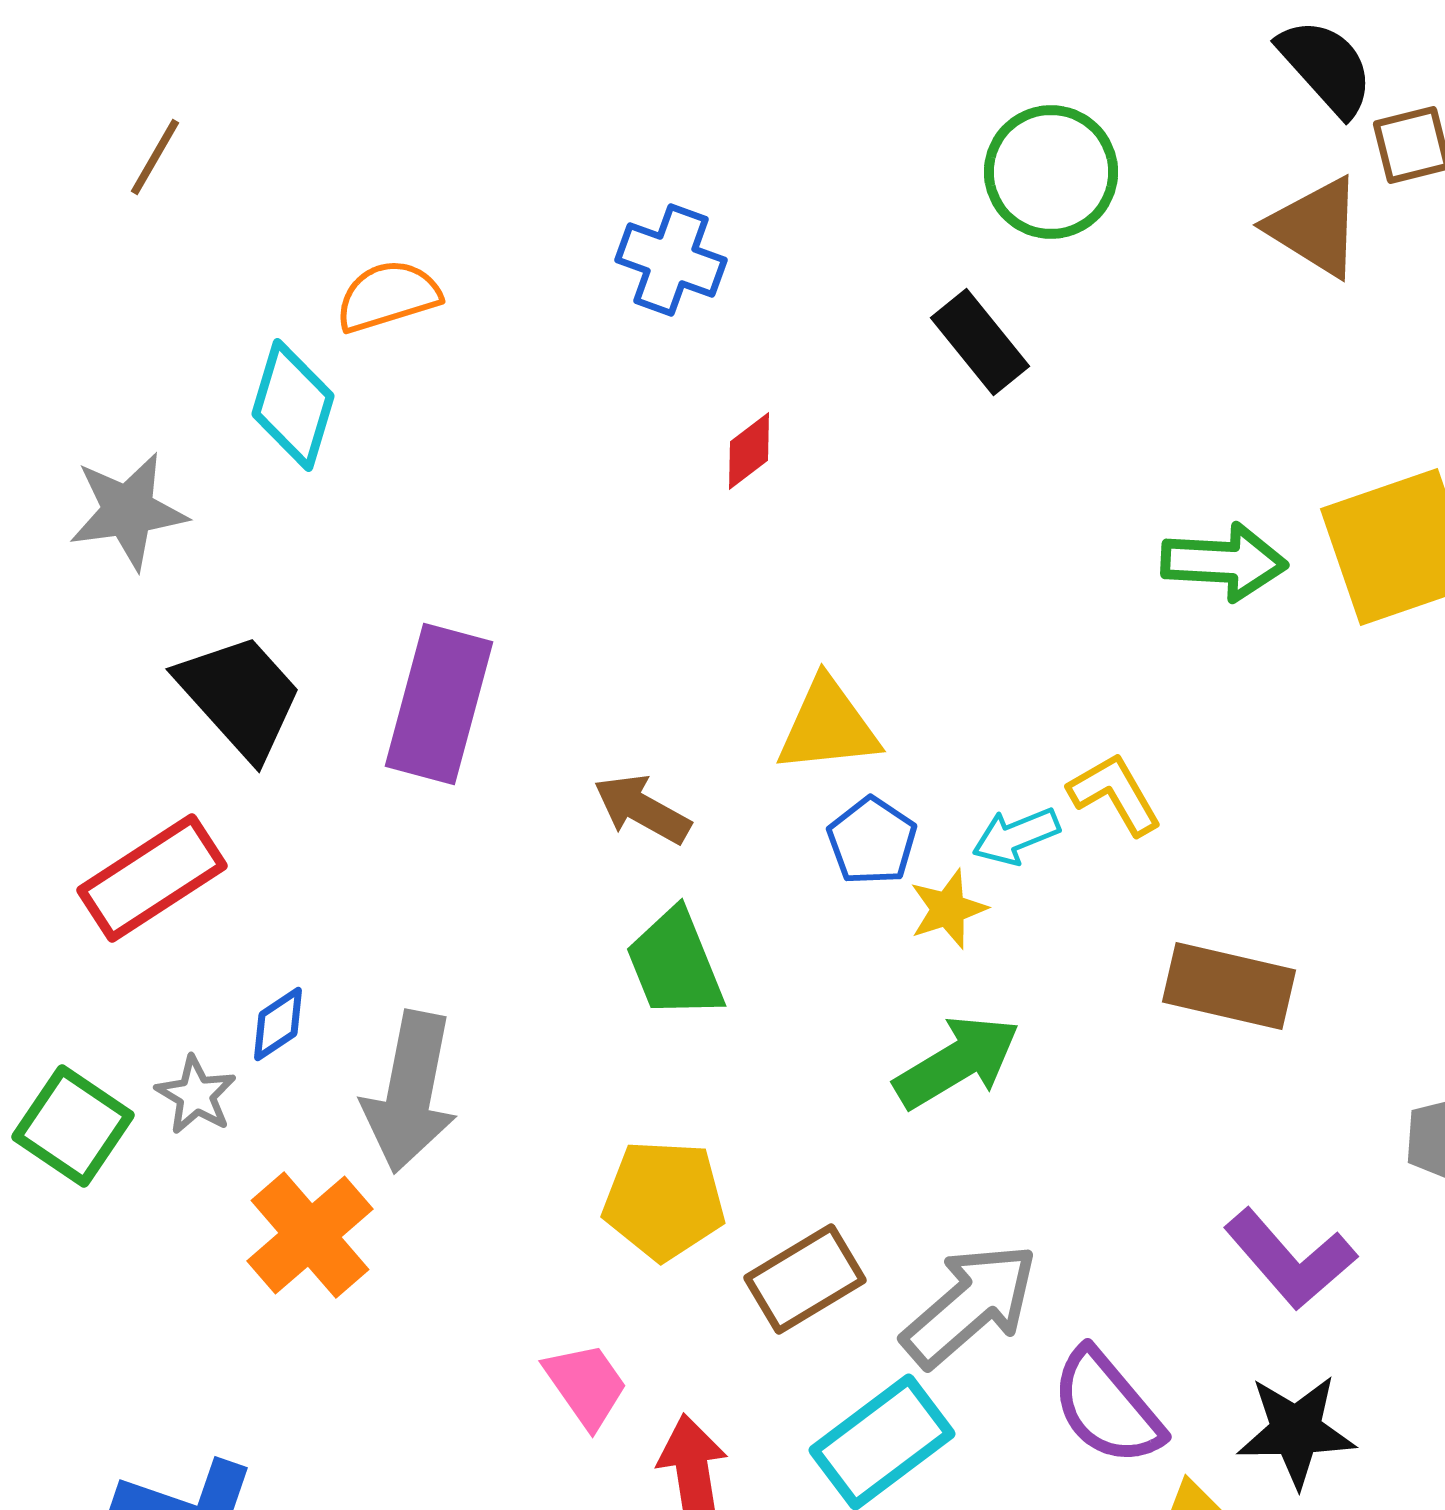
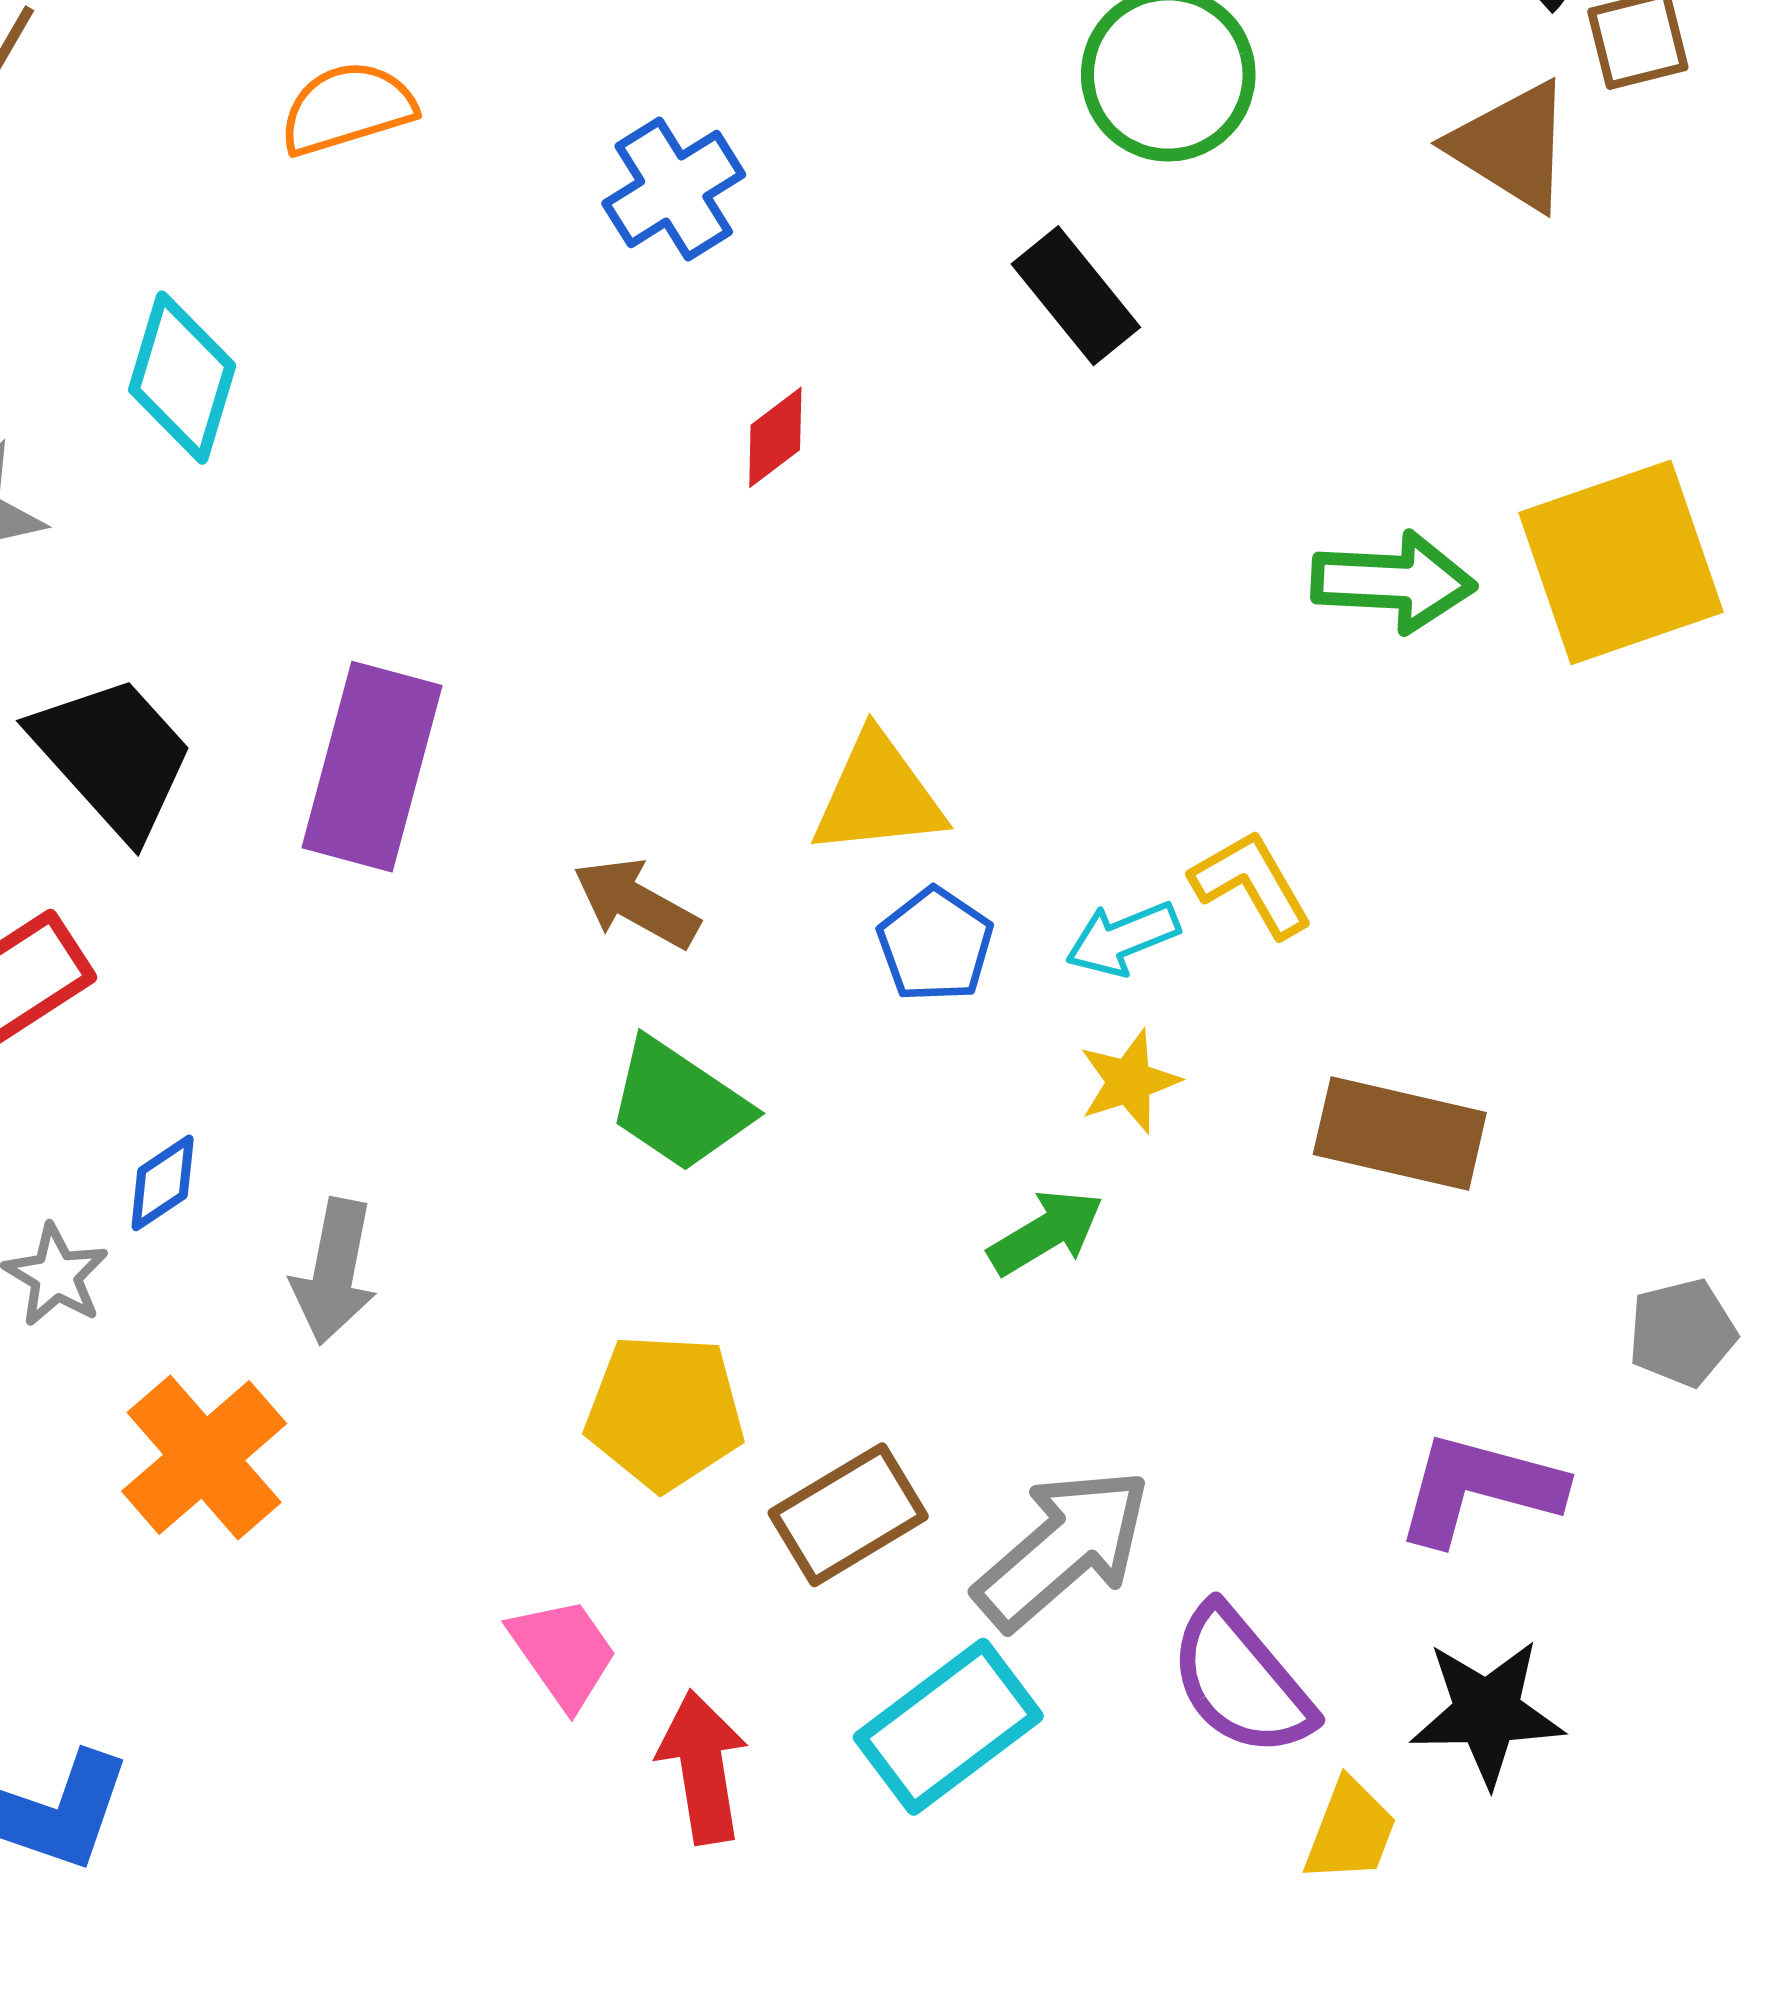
blue cross: (671, 260) -> (674, 189), turned 38
orange semicircle: (388, 296) -> (347, 108), moved
yellow star: (948, 909) -> (1129, 1081), moved
green trapezoid: (675, 964) -> (679, 1105), turned -34
green arrow: (957, 1062) -> (1046, 1232), size x0.7
gray arrow: (410, 1092) -> (334, 1271), size x0.7
purple L-shape: (1290, 1259) -> (1479, 1489), turned 146

